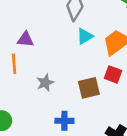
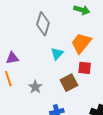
cyan triangle: (85, 36) -> (57, 54), moved

